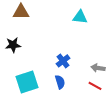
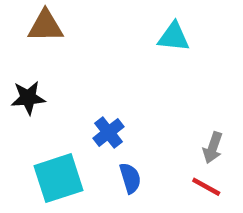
blue cross: (63, 61) -> (108, 132), moved
gray arrow: (98, 68) -> (213, 148), turned -80

